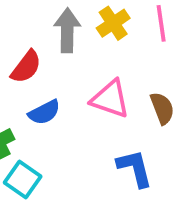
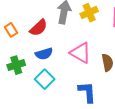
cyan square: (23, 180) -> (45, 79), moved

